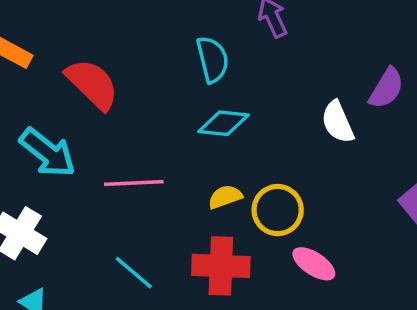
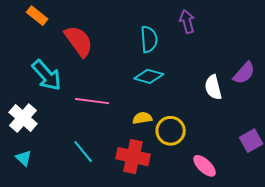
pink ellipse: (314, 264) -> (205, 166), moved

